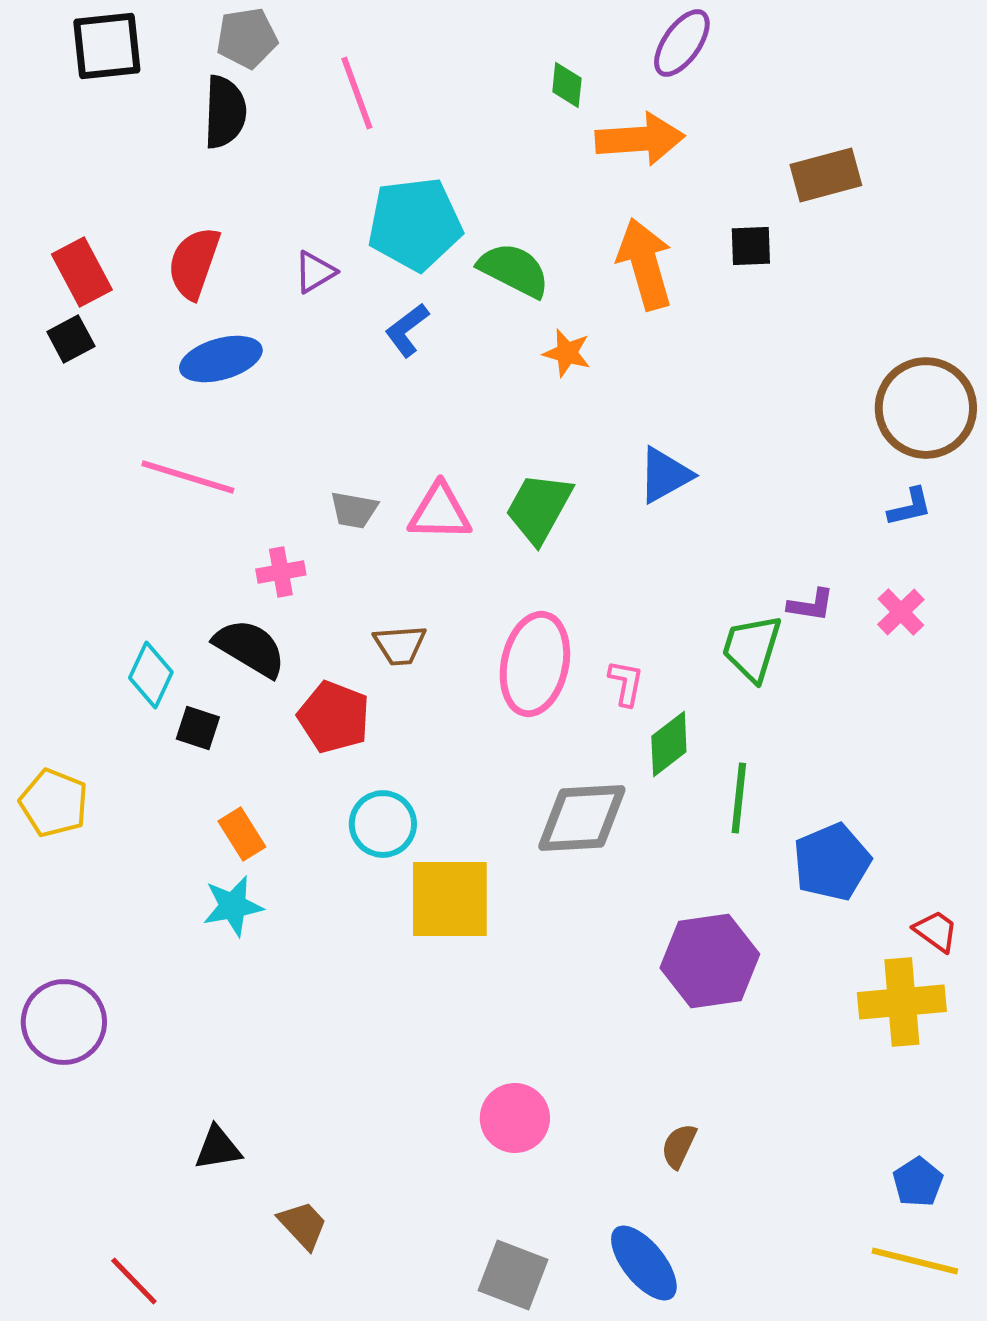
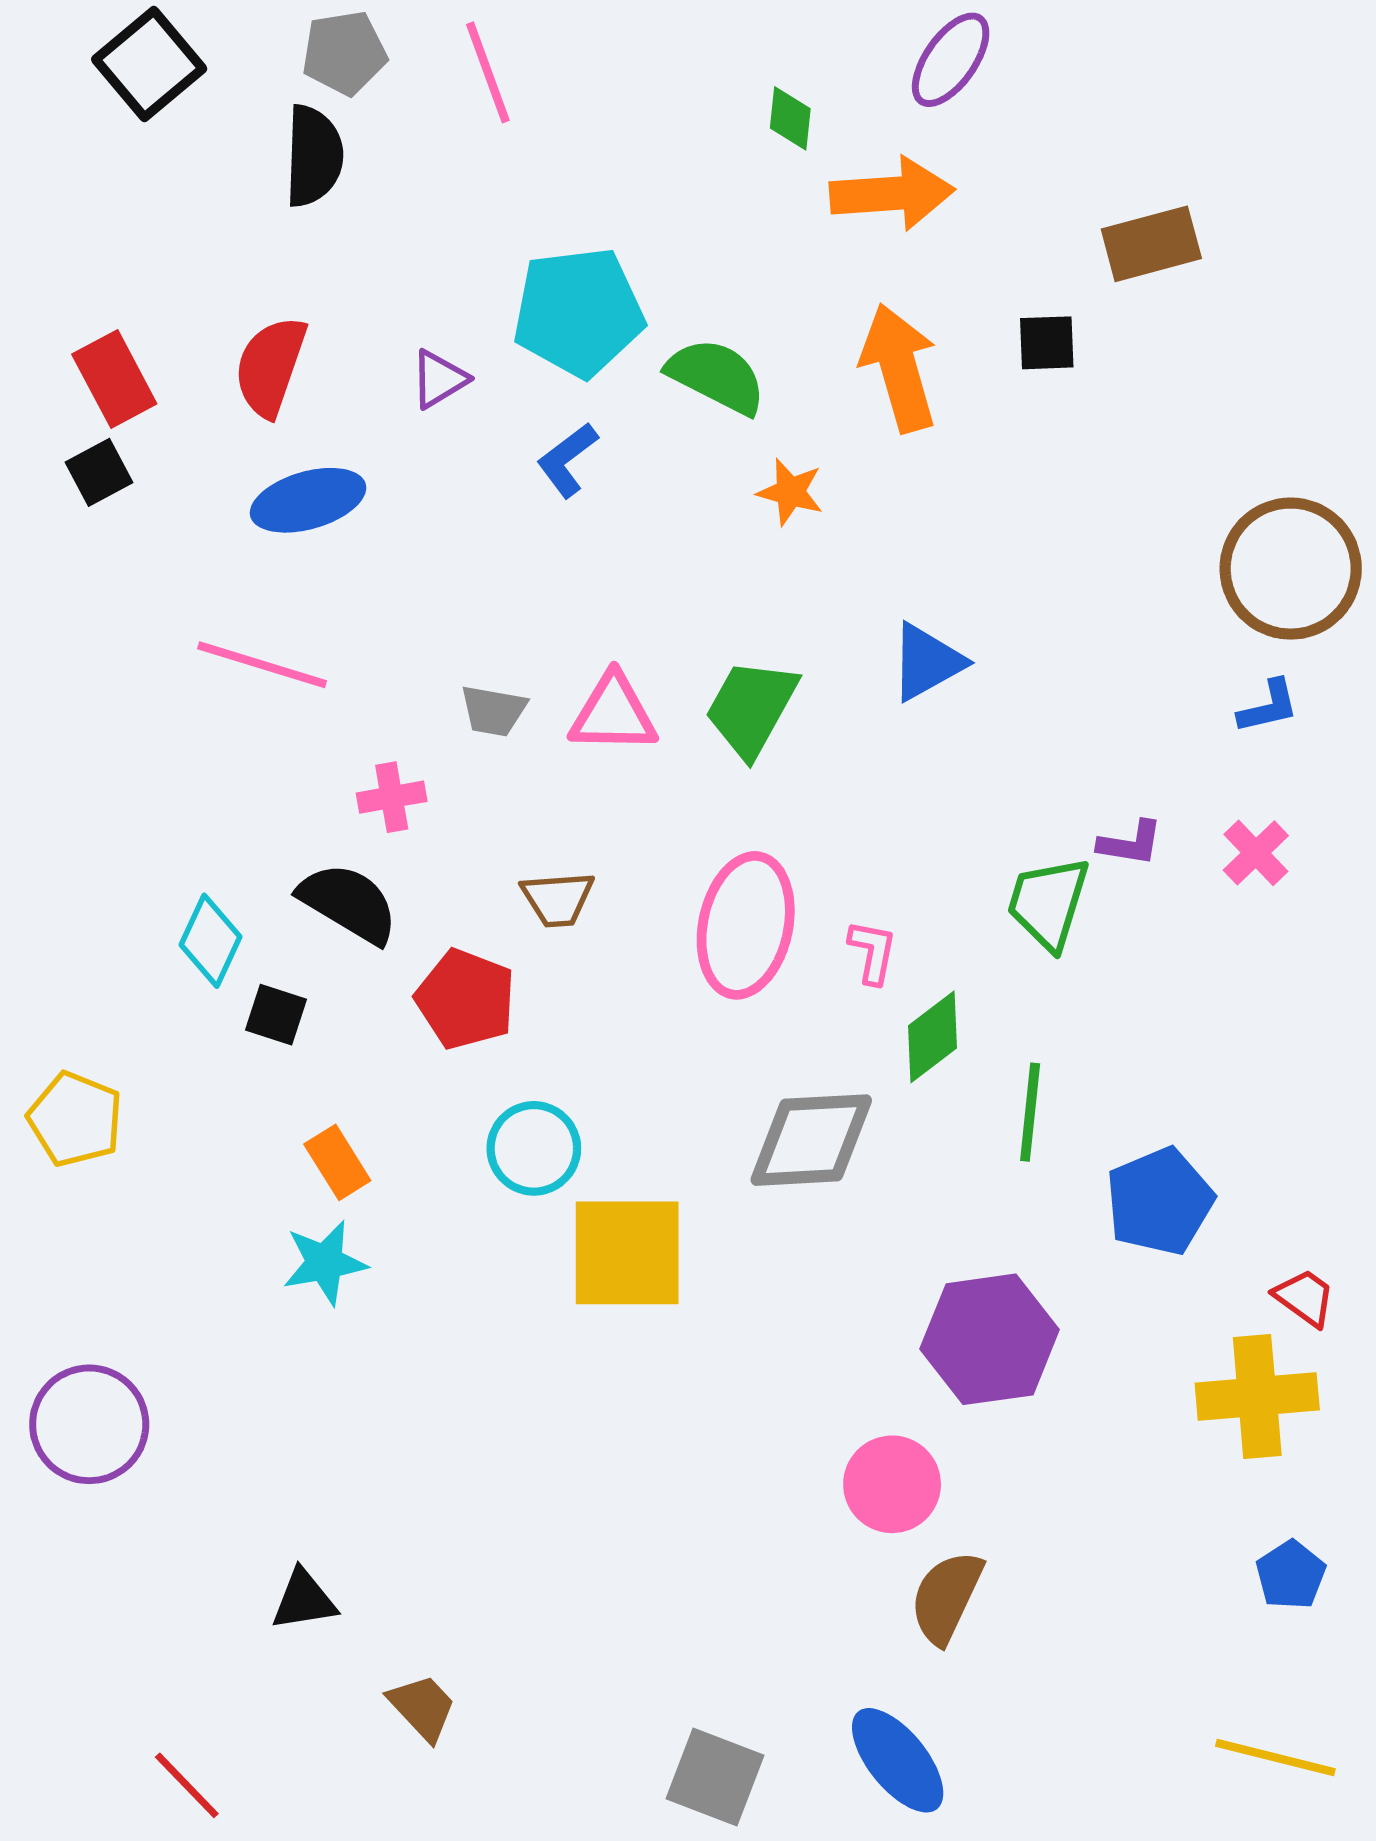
black square: (107, 46) -> (149, 64), turned -34
pink line: (357, 93) -> (488, 72), moved
pink circle: (515, 1118) -> (892, 1484), moved
brown semicircle: (679, 1146) -> (946, 1597), size x1.5
blue pentagon: (918, 1182) -> (1291, 1575), moved

